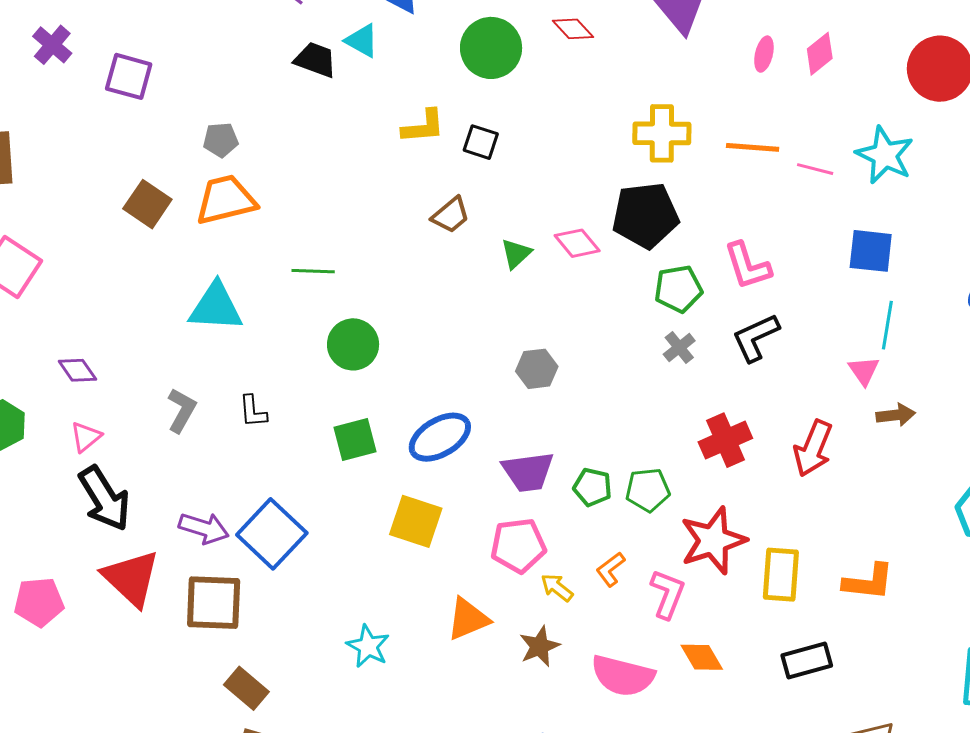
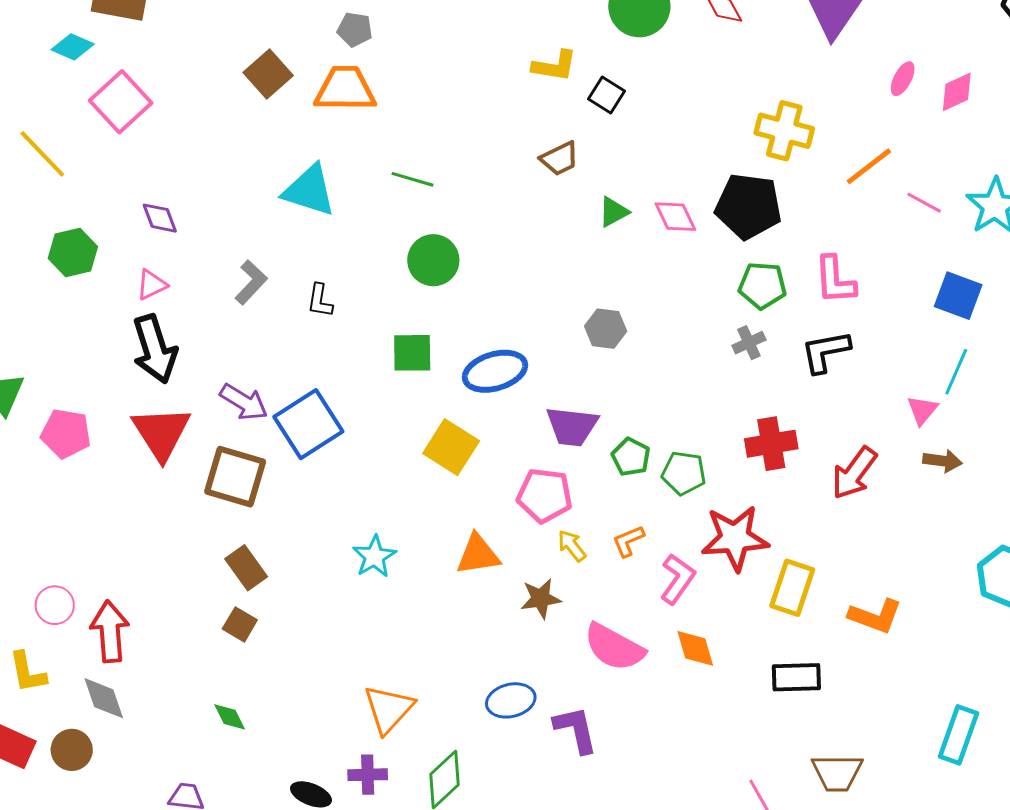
orange line: (753, 147) -> (869, 166), turned -56

